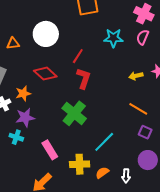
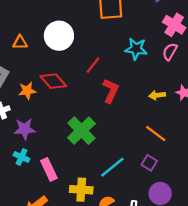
red L-shape: (84, 78) -> (111, 91), moved
orange star: (23, 93) -> (27, 91), moved
purple square: (145, 132) -> (149, 163), moved
cyan cross: (16, 137) -> (22, 157), moved

